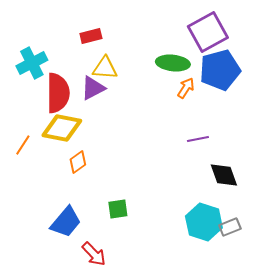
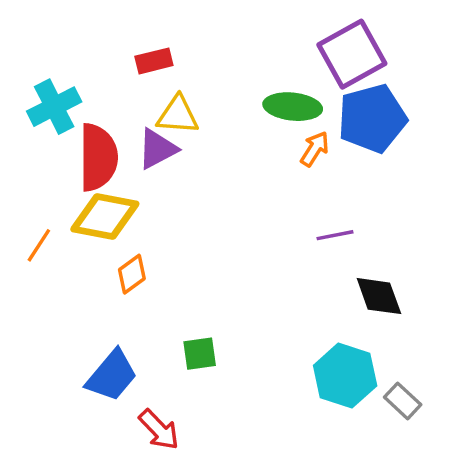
gray rectangle: (230, 227) -> (403, 401), moved, turned 65

